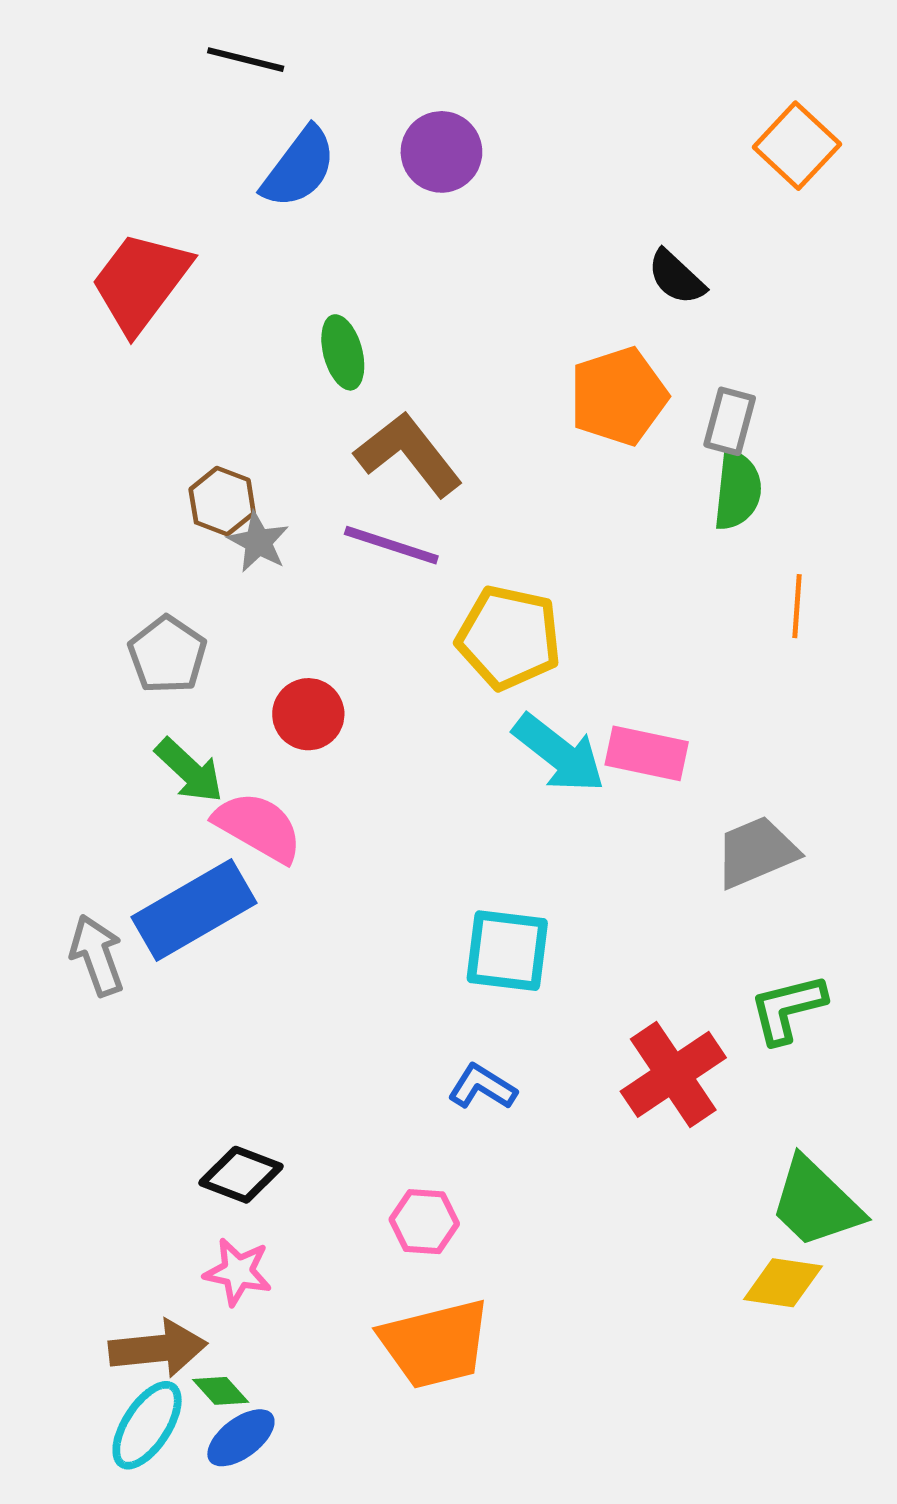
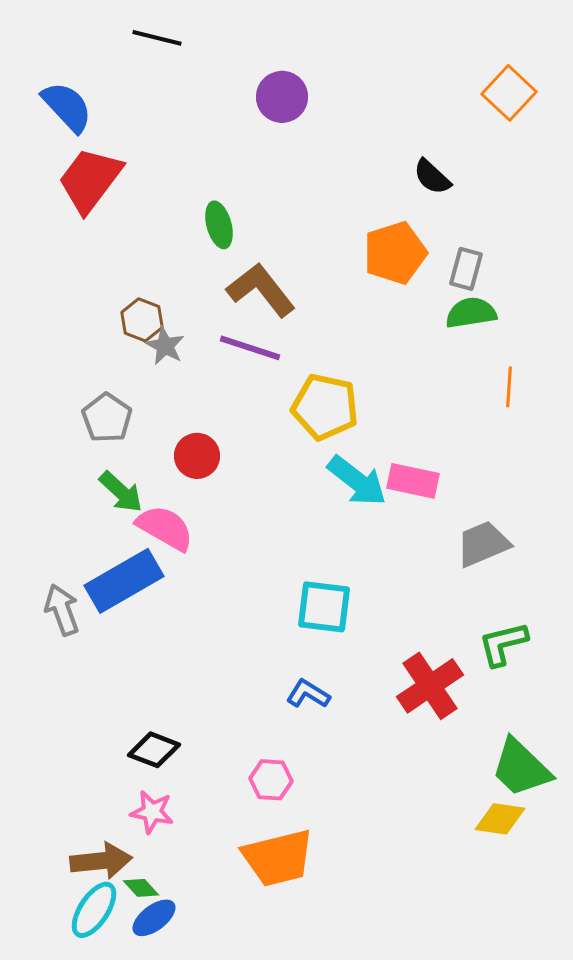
blue semicircle: (299, 168) -> (67, 107), moved, turned -80
green semicircle: (737, 490) -> (471, 313), turned -105

